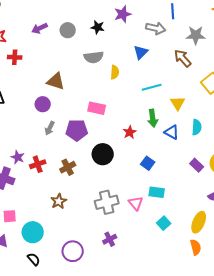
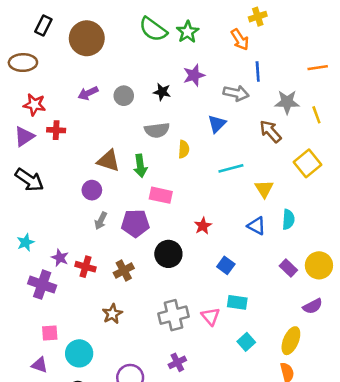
green arrow: (153, 118) -> (140, 166), moved
red cross: (38, 164) -> (85, 267), turned 35

